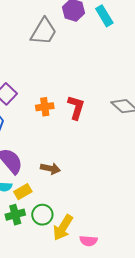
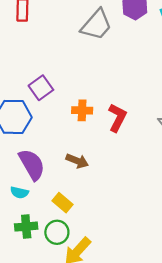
brown arrow: (50, 169) -> (77, 161), moved
yellow rectangle: (23, 192) -> (63, 203), moved, turned 60

